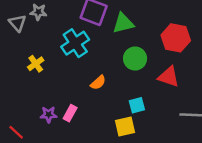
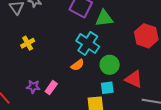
cyan cross: (75, 43) -> (88, 44), moved, turned -30
green circle: (135, 59) -> (110, 65), moved
red triangle: (169, 77) -> (134, 79), moved

